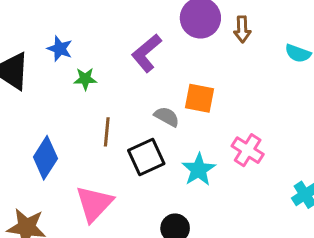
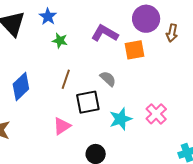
purple L-shape: (146, 53) -> (105, 33), turned 56
orange square: (199, 98) -> (134, 50), moved, turned -35
pink triangle: (94, 204) -> (62, 126), moved, size x0.7

